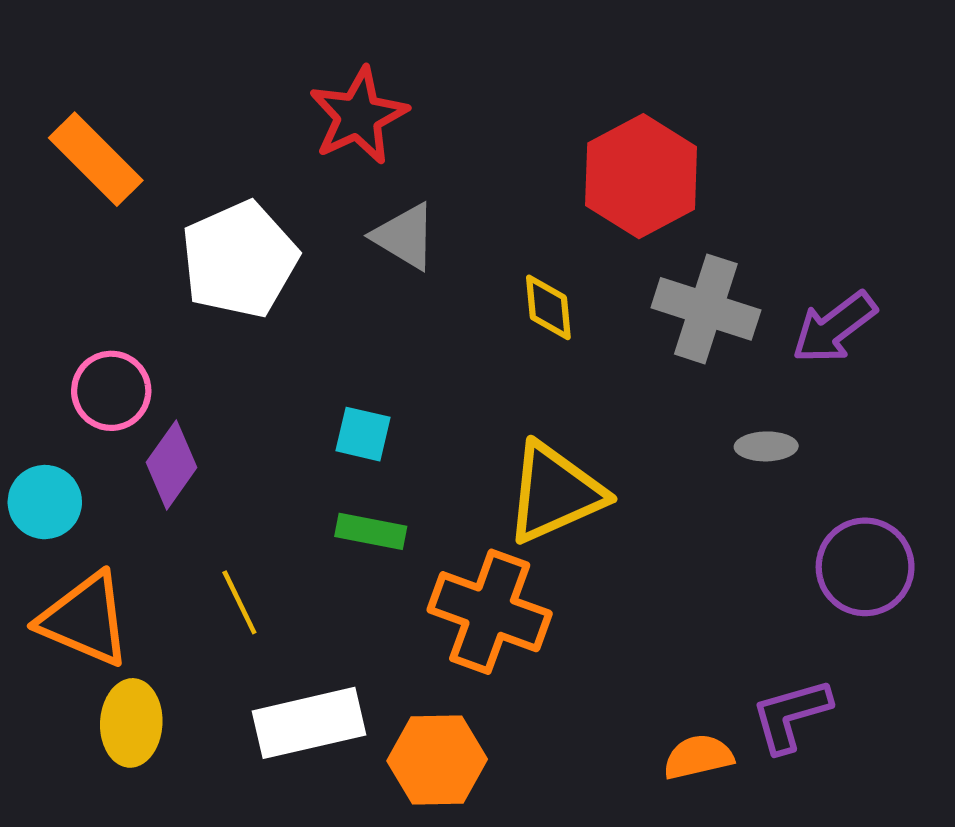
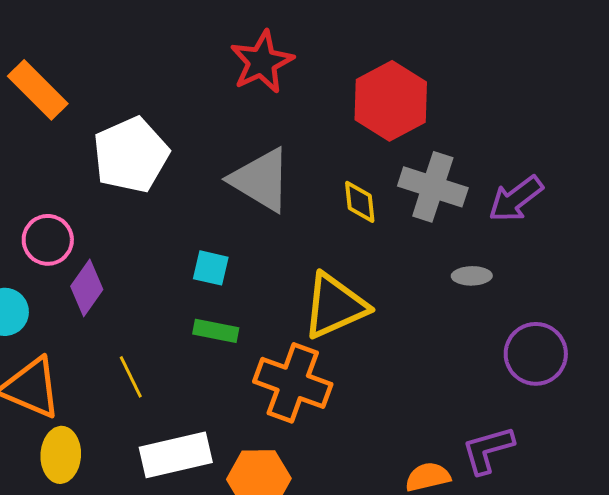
red star: (358, 116) -> (262, 62), moved
gray triangle: (405, 236) -> (261, 180), moved, size x1.5
yellow diamond: (548, 307) -> (360, 202), moved

